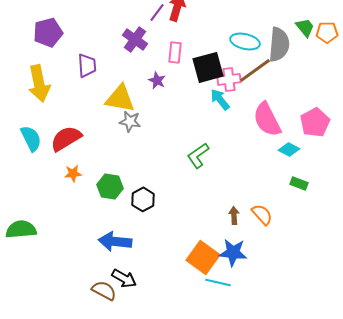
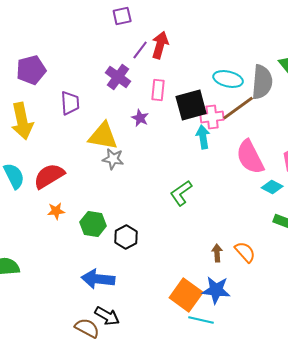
cyan arrow: (220, 99) -> (203, 137), turned 30

